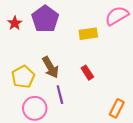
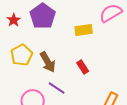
yellow pentagon: (23, 77) -> (22, 55), moved
purple line: (60, 95) -> (57, 88), turned -42

